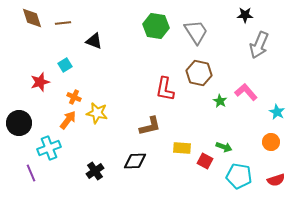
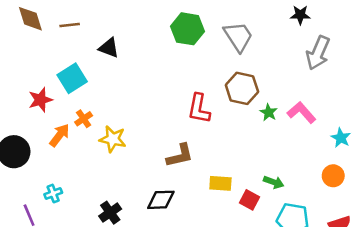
cyan square: (65, 65) -> (72, 78), size x1.6
orange cross: (74, 97) -> (84, 119), turned 32
green star: (220, 101) -> (269, 112), moved
orange arrow: (68, 120) -> (60, 135), moved
cyan cross: (49, 148) -> (53, 194), moved, size x0.6

